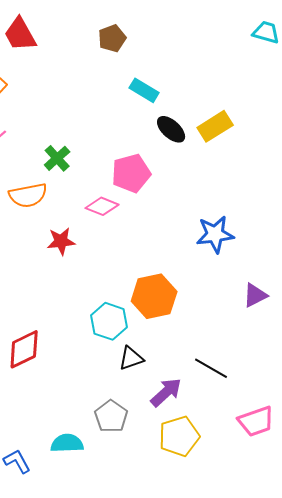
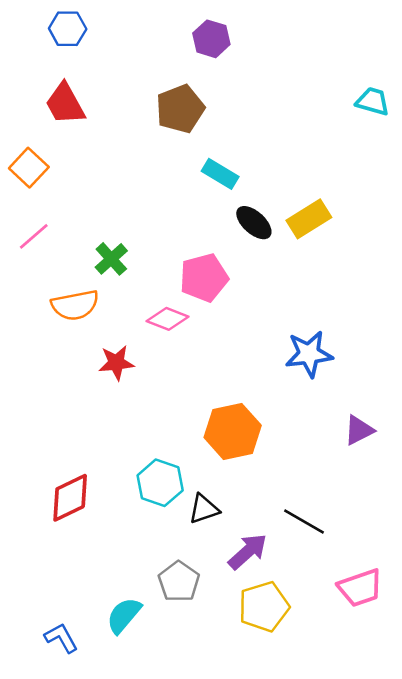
brown pentagon: (112, 38) -> (180, 109), size x1.4
cyan hexagon: (109, 321) -> (160, 483), moved
cyan semicircle: (67, 443) -> (124, 615), turned -48

